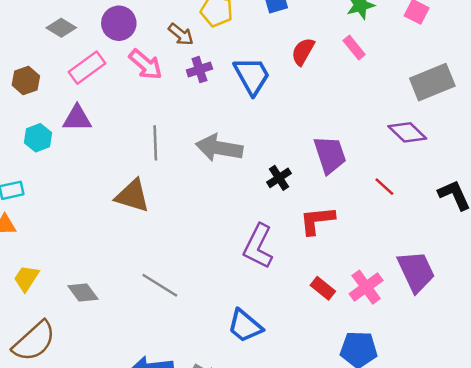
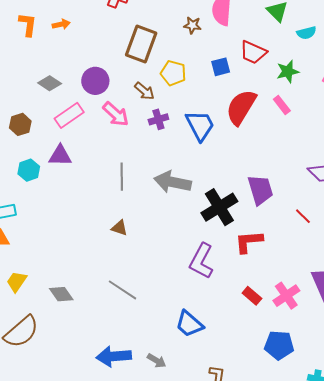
red semicircle: (303, 51) -> (241, 107), size x1.6
black cross: (279, 178) -> (219, 207), size x1.8
brown triangle: (132, 196) -> (119, 228), moved, size x0.6

